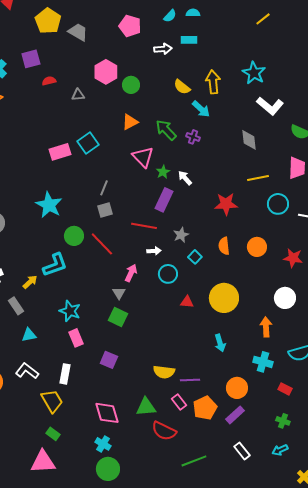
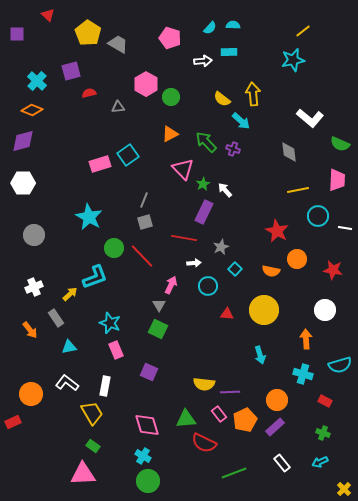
cyan star: (254, 73) -> (293, 60), moved, turned 30
red star: (226, 204) -> (277, 231), moved, turned 30
orange semicircle: (224, 246) -> (271, 271), moved, turned -72

